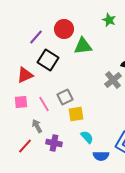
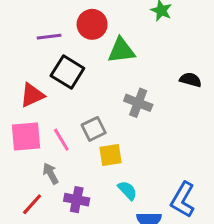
purple line: (36, 37) -> (49, 37), turned 42
gray cross: (113, 80) -> (138, 103), moved, turned -30
pink square: (21, 102) -> (26, 137), size x1.5

